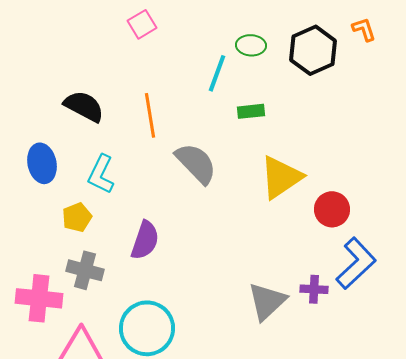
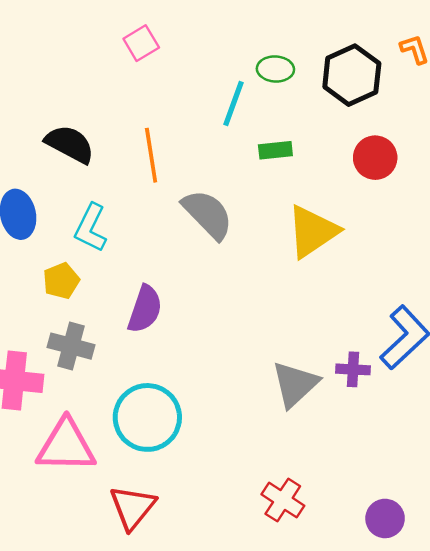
red circle: (332, 209) -> (375, 158), moved

